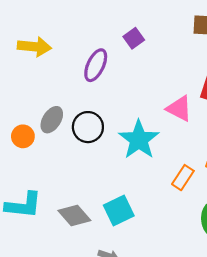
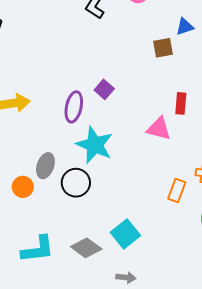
purple square: (134, 38) -> (104, 89), moved
black circle: (88, 127) -> (76, 183), moved
cyan star: (139, 140) -> (95, 145), moved

